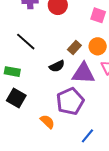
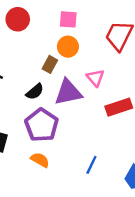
orange circle: (98, 46) -> (68, 47), moved
purple pentagon: (70, 101) -> (42, 125), moved

